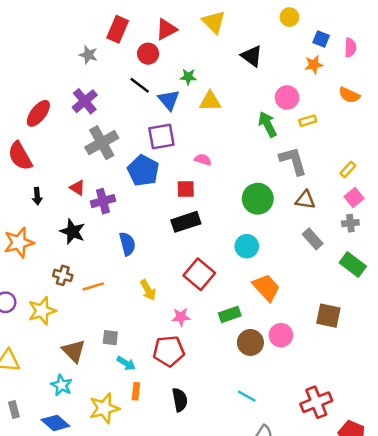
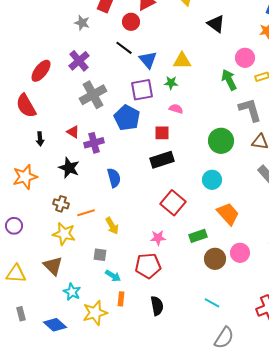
green star: (188, 77) -> (171, 83), moved
yellow arrow: (148, 290) -> (112, 226), moved
yellow star: (42, 311) -> (64, 234), moved, turned 30
brown triangle: (74, 351) -> (53, 266), moved
cyan star: (62, 385) -> (72, 292), moved

